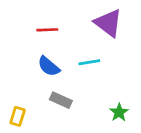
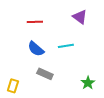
purple triangle: (108, 23) -> (80, 17), size x0.7

